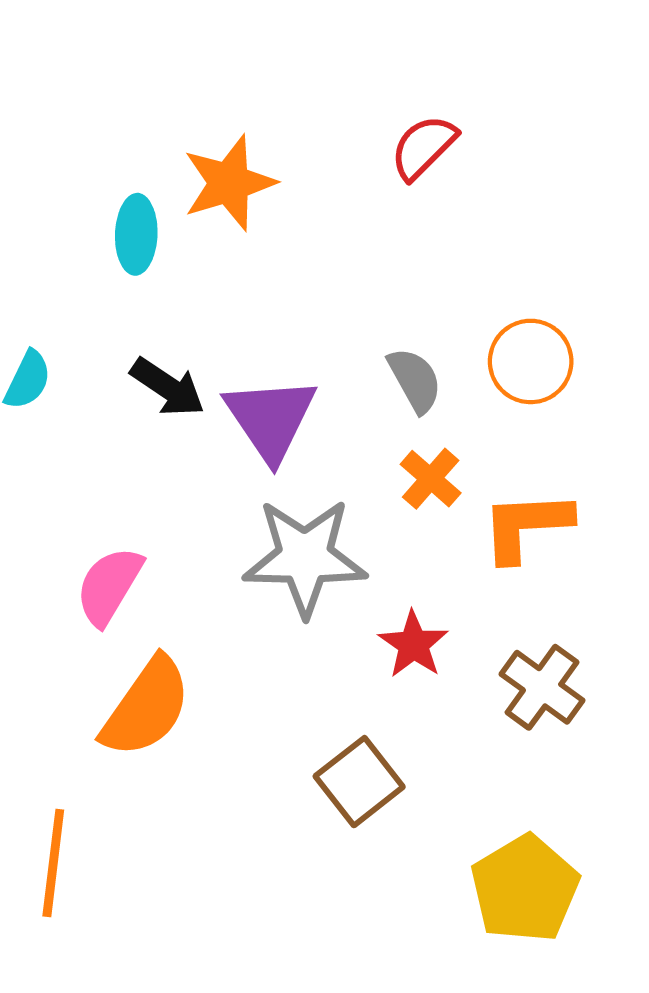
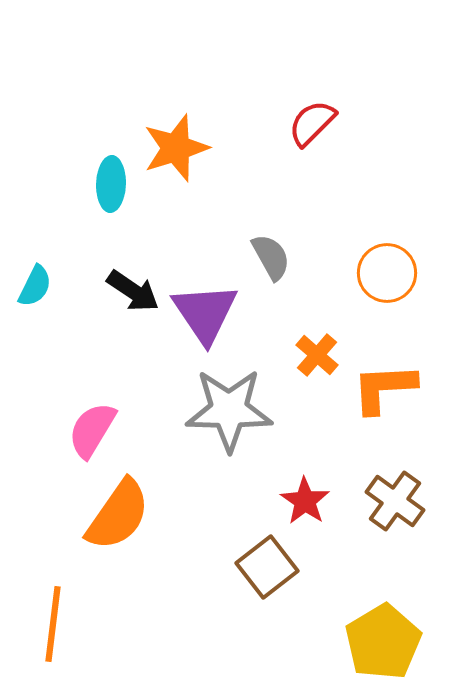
gray semicircle: (415, 380) -> (271, 257), moved
red star: (413, 644) -> (305, 501), moved

